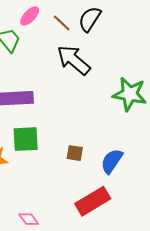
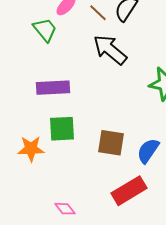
brown square: (75, 153) -> (111, 143), size x1.6

